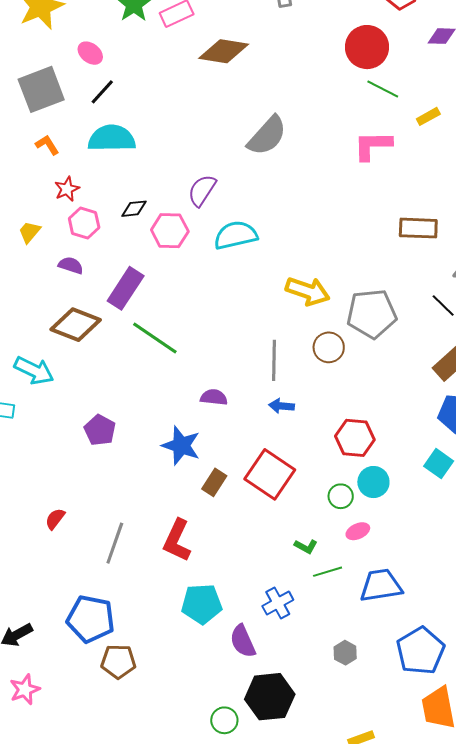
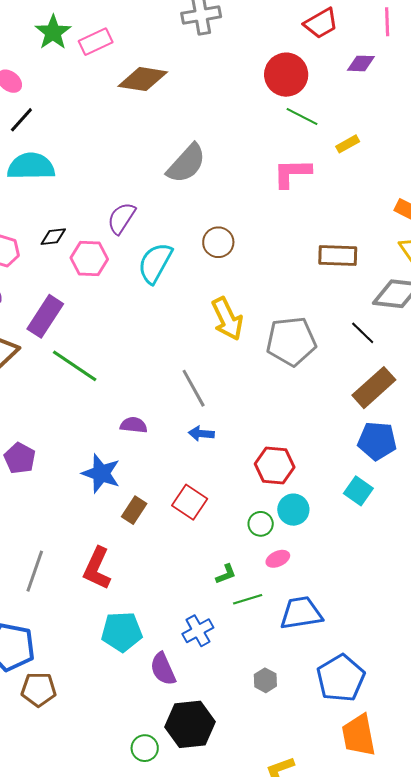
cyan semicircle: (236, 235) -> (155, 263), turned -48
yellow arrow: (308, 291) -> (227, 319), turned 45
brown circle: (329, 347) -> (218, 242), moved
gray line: (274, 360) -> (194, 388), turned -30
red square: (270, 474) -> (190, 502), size x0.7
green L-shape: (306, 546) -> (226, 574), turned -50

